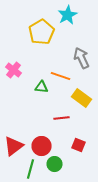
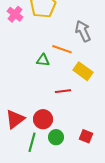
pink cross: (14, 70) -> (15, 14), moved
red square: (78, 145) -> (86, 136), moved

